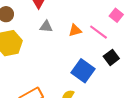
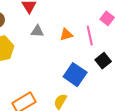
pink line: (99, 32) -> (90, 36), turned 42

